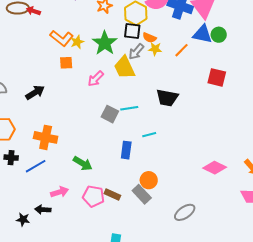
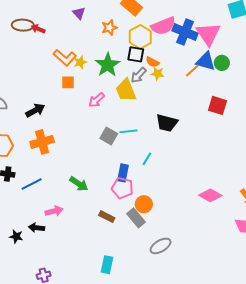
orange line: (181, 50) -> (192, 71), moved
cyan line: (149, 135) -> (147, 159), turned -48
orange cross: (46, 137) -> (42, 142), moved, turned -30
pink pentagon: (93, 196) -> (122, 188), moved
gray ellipse: (185, 212) -> (161, 246), moved

